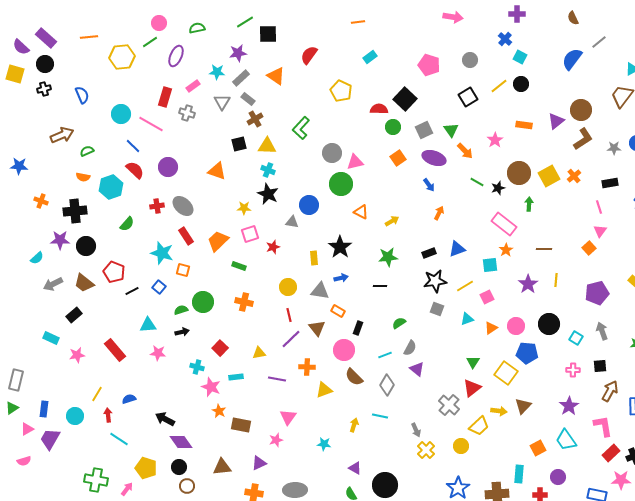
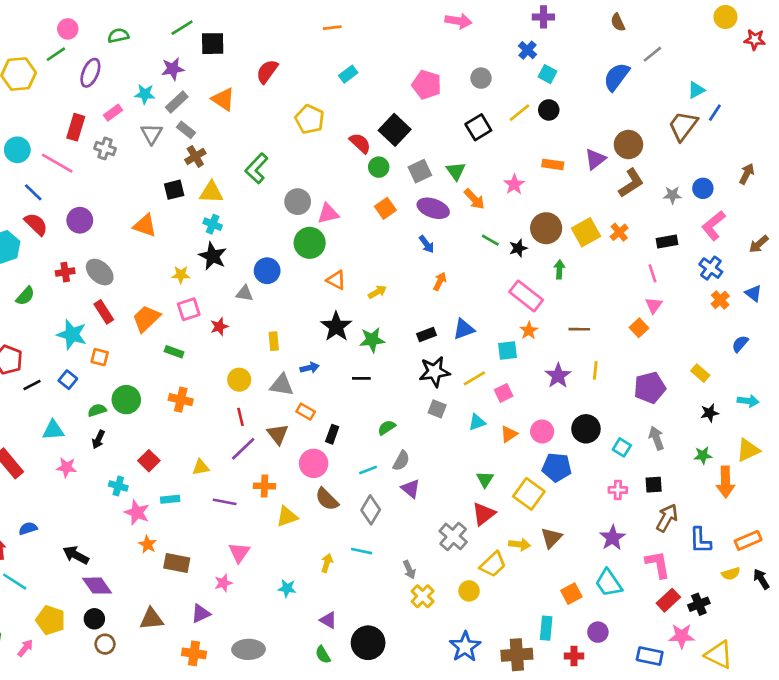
red semicircle: (379, 109) -> (360, 143), turned 42
black star: (340, 247) -> (336, 327), moved
black arrow: (182, 332) -> (98, 439), turned 128

